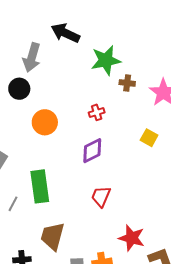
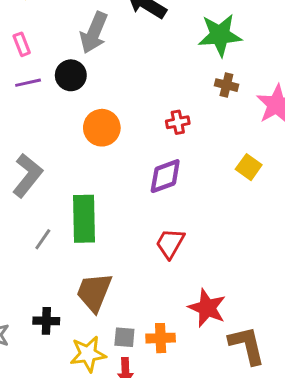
green star: (106, 60) -> (220, 35), moved

